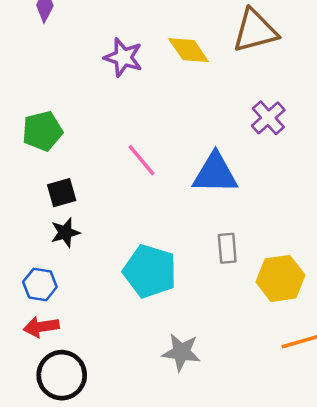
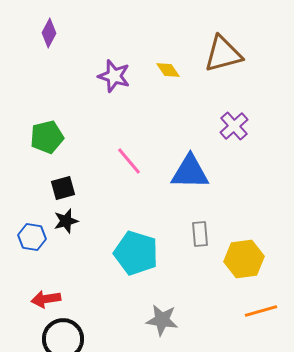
yellow diamond: (189, 50) -> (168, 70), size x0.7
blue hexagon: (40, 285) -> (32, 237), moved

